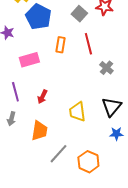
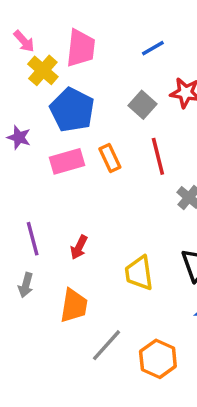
orange rectangle: (60, 45) -> (110, 158), turned -35
pink rectangle: (29, 60) -> (67, 161), moved

